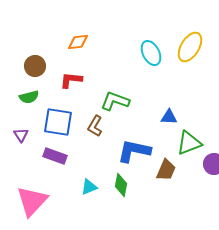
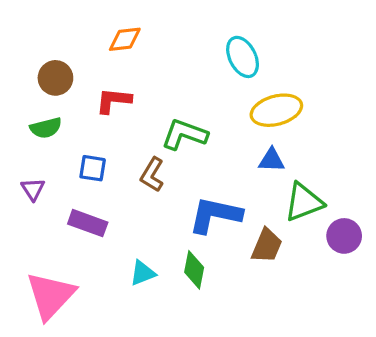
yellow ellipse: (190, 47) -> (276, 110), moved, turned 44
blue square: (58, 122) -> (93, 168), size x0.6

